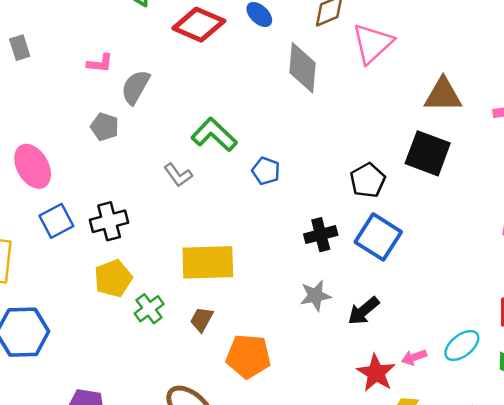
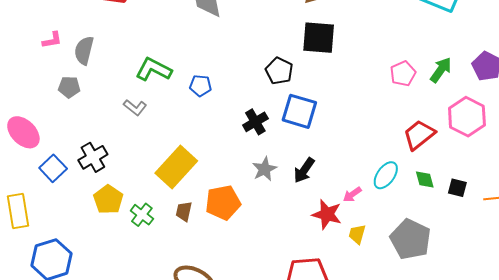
yellow rectangle: (208, 262) -> (176, 167), turned -30
orange pentagon: (248, 356) -> (223, 203), moved

